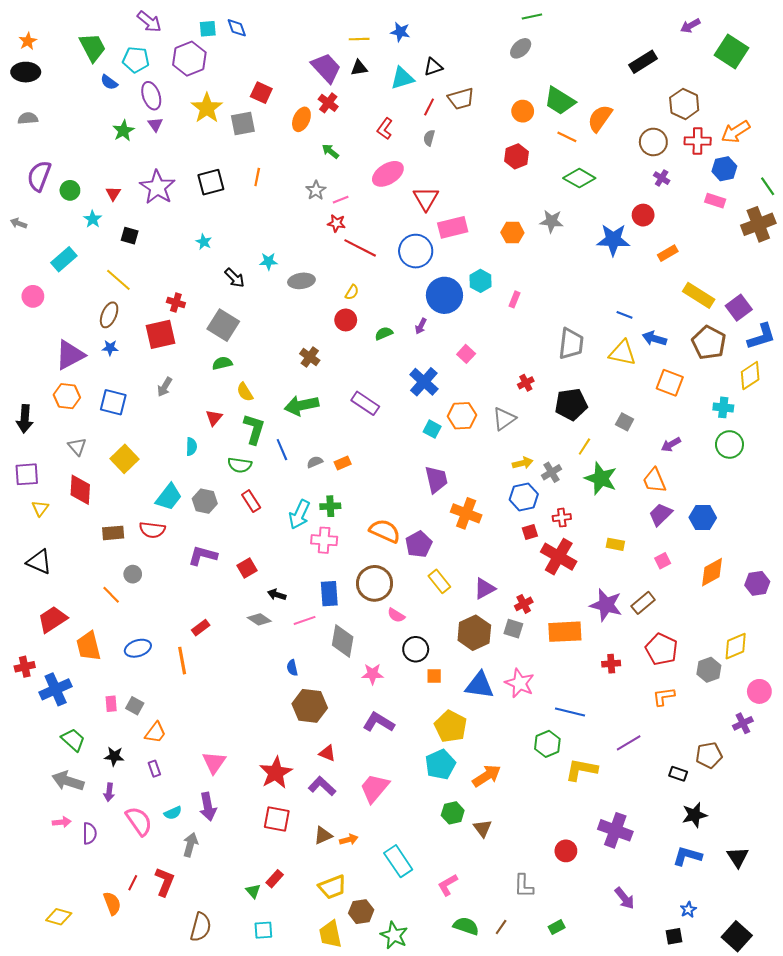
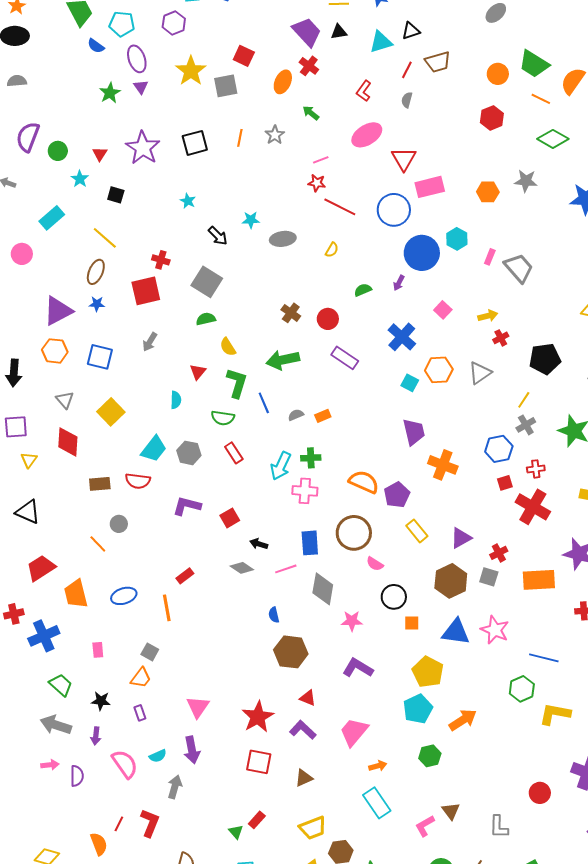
purple hexagon: (189, 59) -> (174, 23), size x0.7
gray star: (316, 190) -> (275, 135), moved
red circle: (346, 320) -> (328, 319), moved
gray trapezoid: (571, 344) -> (519, 268), moved, turned -48
yellow line: (584, 447) -> (524, 400), moved
yellow arrow: (523, 463) -> (488, 316), moved
gray square: (135, 706) -> (150, 652), moved
brown triangle: (483, 828) -> (451, 811), moved
orange arrow: (349, 840) -> (378, 766), moved

